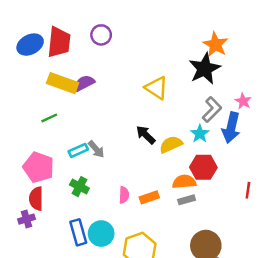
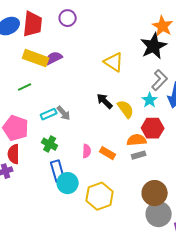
yellow semicircle: (171, 144) -> (126, 109), turned 78
orange rectangle: (149, 197) -> (108, 153), turned 49
blue rectangle: (78, 232) -> (58, 171), moved

